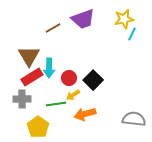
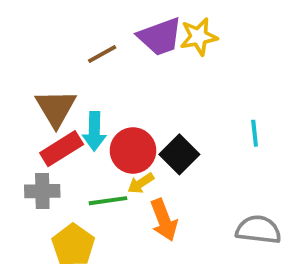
yellow star: (124, 19) -> (199, 37), moved
cyan line: (132, 34) -> (255, 133), moved, turned -32
red circle: (69, 78) -> (133, 151), size x1.5
orange arrow: (85, 114) -> (164, 220), turned -95

